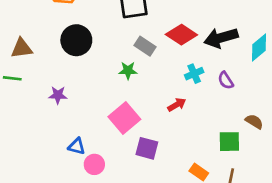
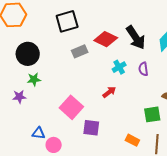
black arrow: (221, 38) -> (136, 38), turned -100
gray rectangle: (145, 46) -> (80, 51), turned -49
green star: (128, 70) -> (34, 79), moved
purple semicircle: (226, 80) -> (143, 69), turned 32

